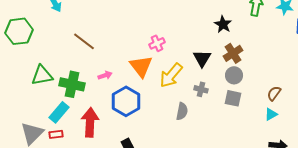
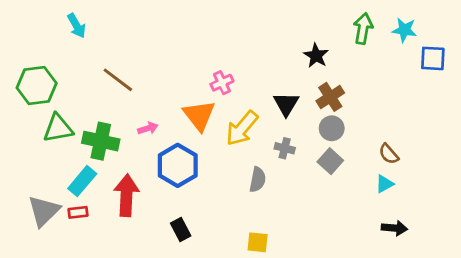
green hexagon: (19, 31) -> (37, 86), moved
brown semicircle: (274, 93) -> (389, 154), turned -77
gray square: (233, 98) -> (330, 161), turned 30

